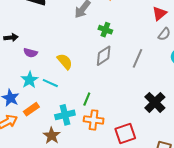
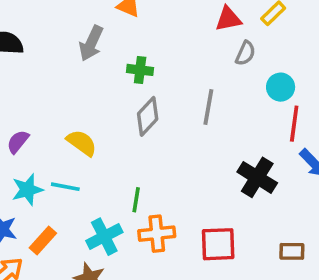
red triangle: (159, 13) -> (228, 19), turned 42
purple semicircle: (30, 53) -> (18, 142), turned 128
cyan star: (30, 80) -> (27, 190), turned 30
red square: (125, 133) -> (218, 244), turned 30

